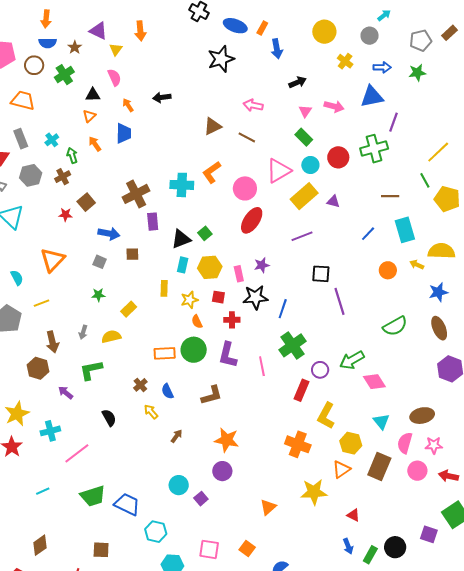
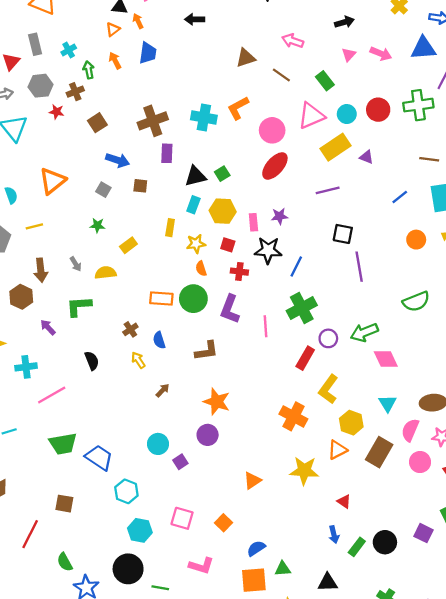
orange arrow: (128, 105) -> (138, 21), moved
green rectangle: (304, 137) -> (325, 81), moved
red star: (65, 215) -> (57, 112), moved
gray arrow: (83, 332) -> (76, 264), turned -56

